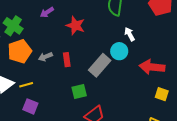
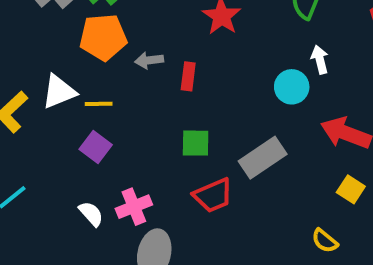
gray rectangle: (100, 65) -> (263, 158), moved

